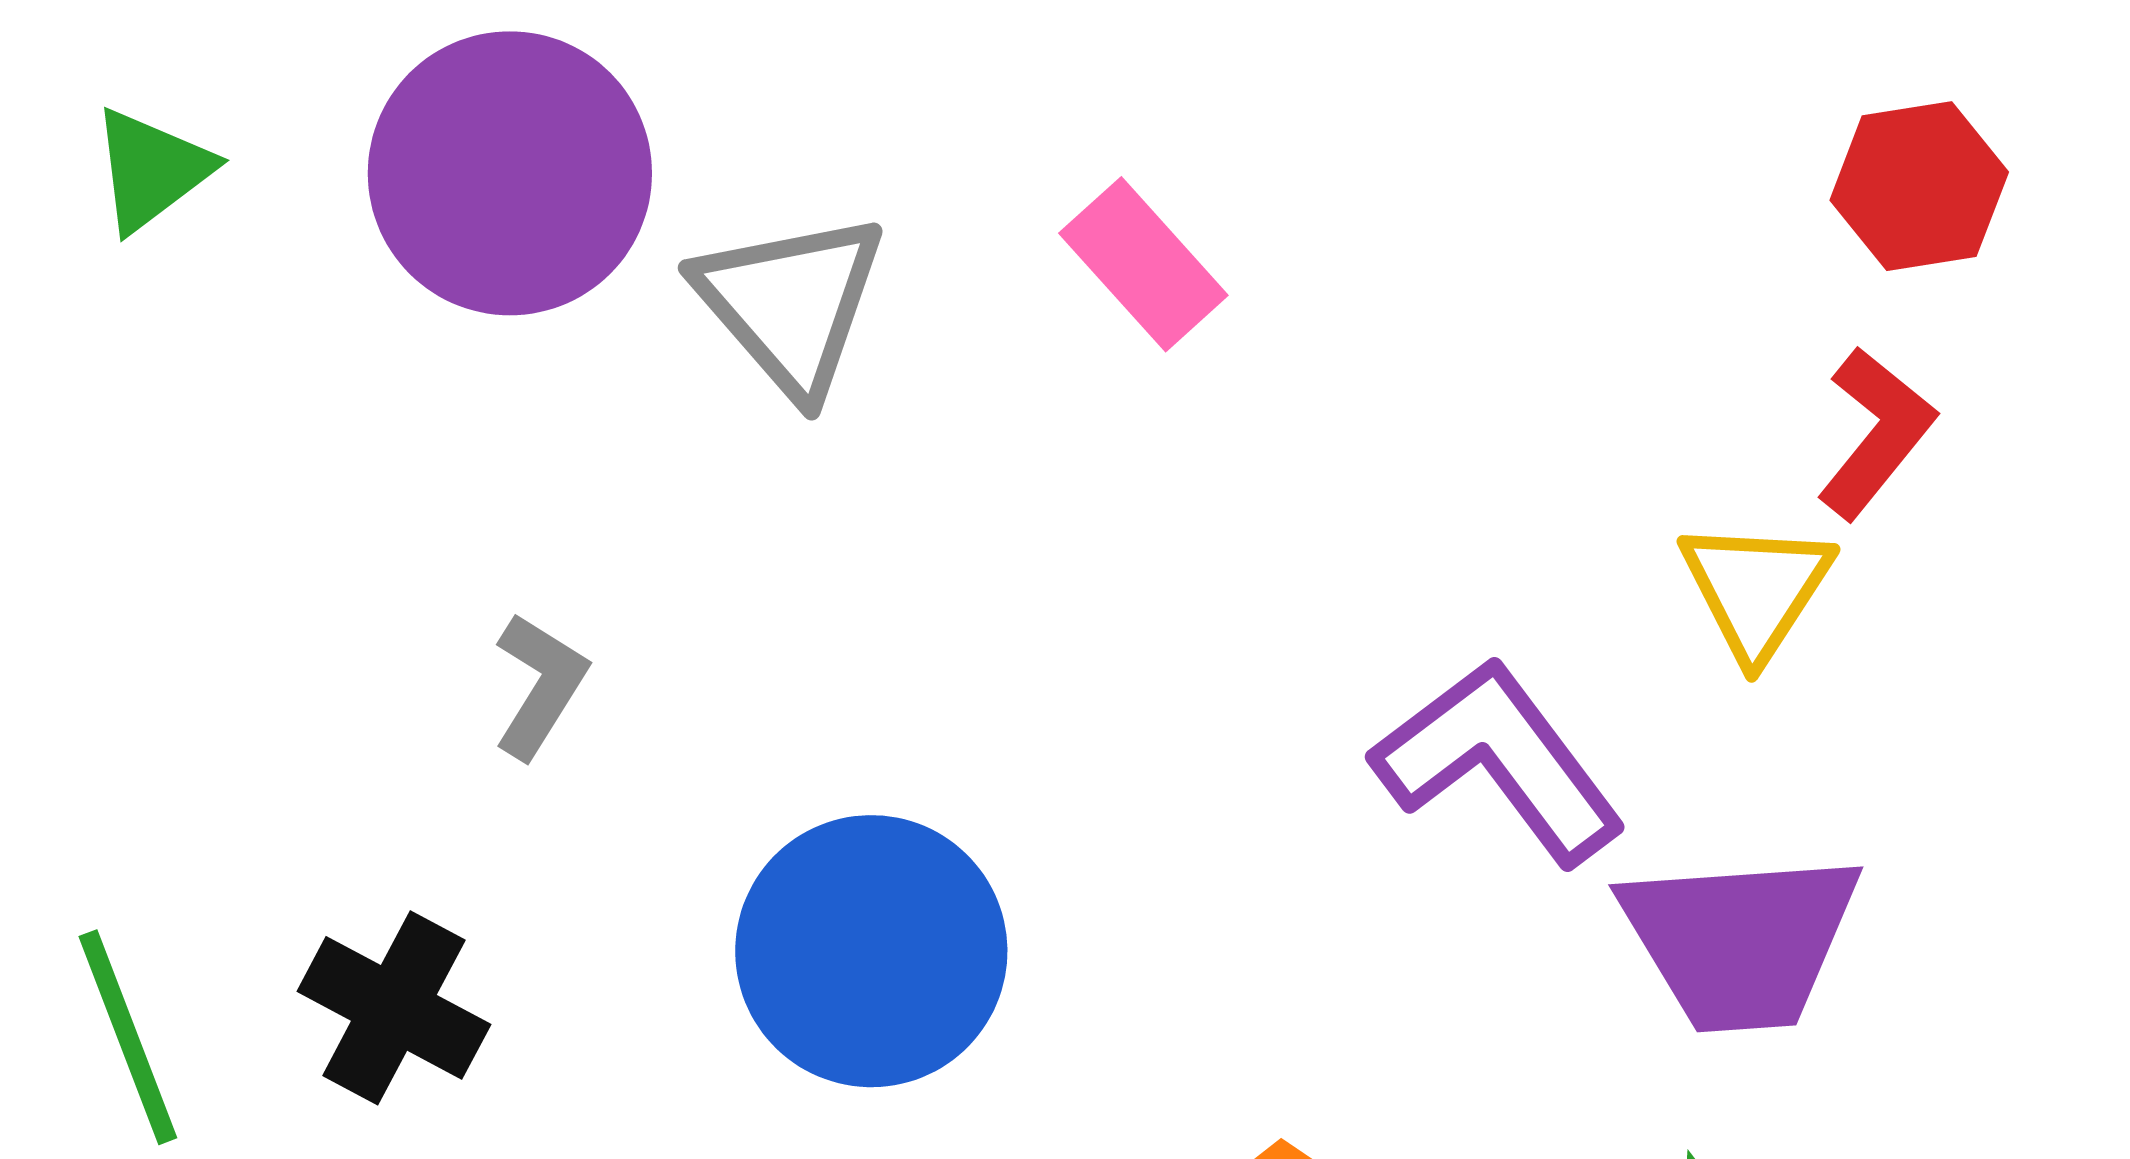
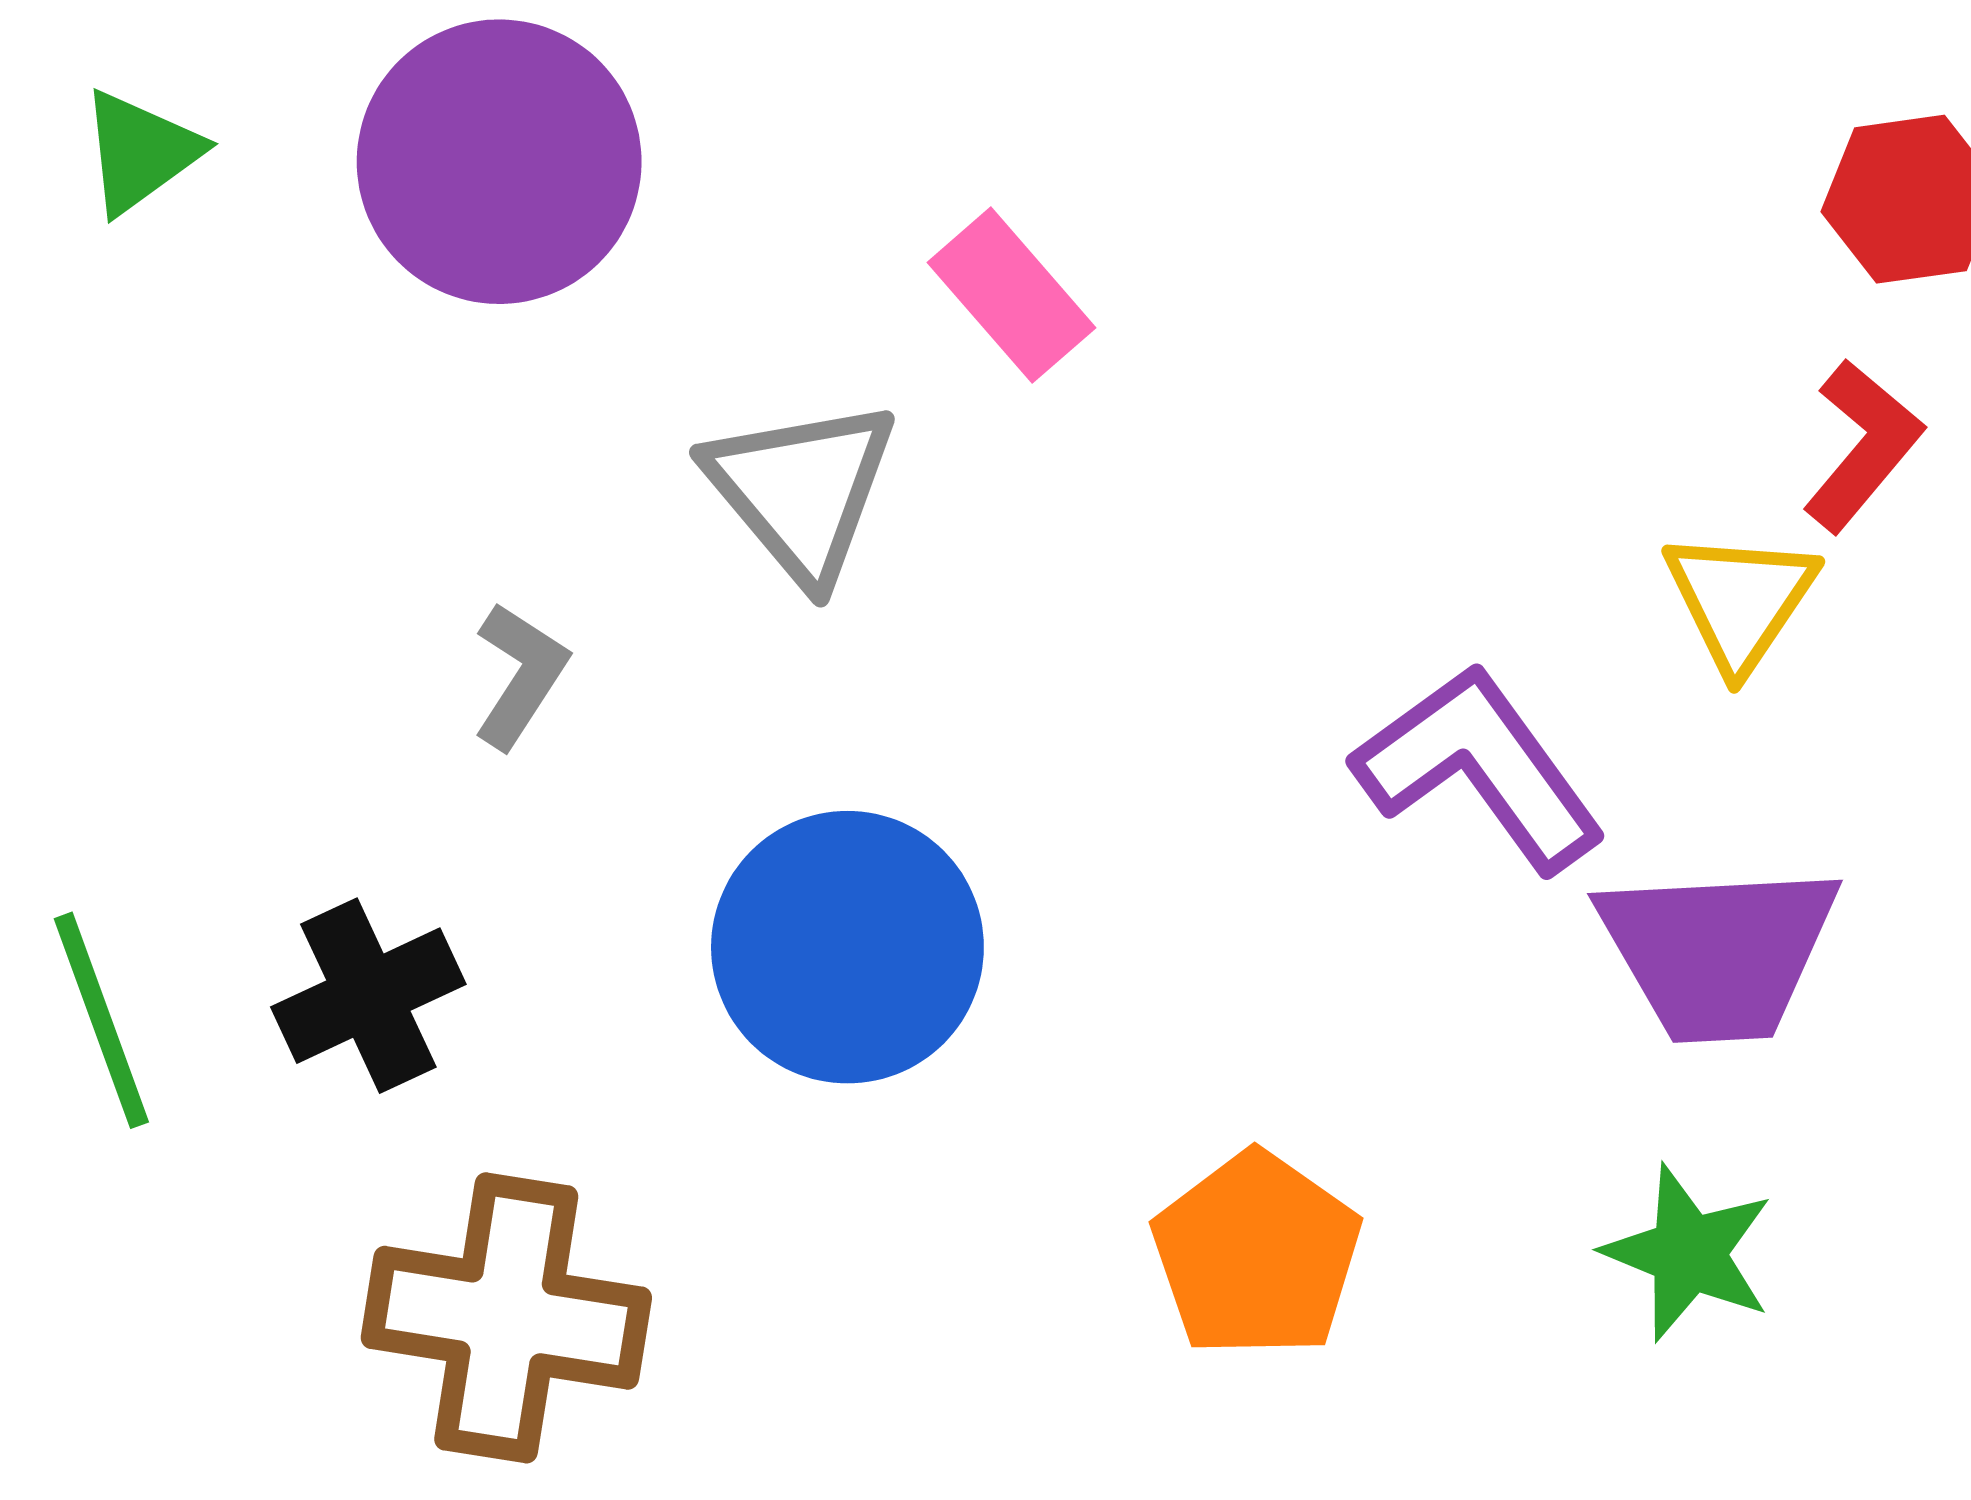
pink rectangle: (1143, 264) -> (1011, 295), moved
gray triangle: (791, 304) -> (801, 490), moved
black cross: (394, 1008) -> (368, 996), turned 36

